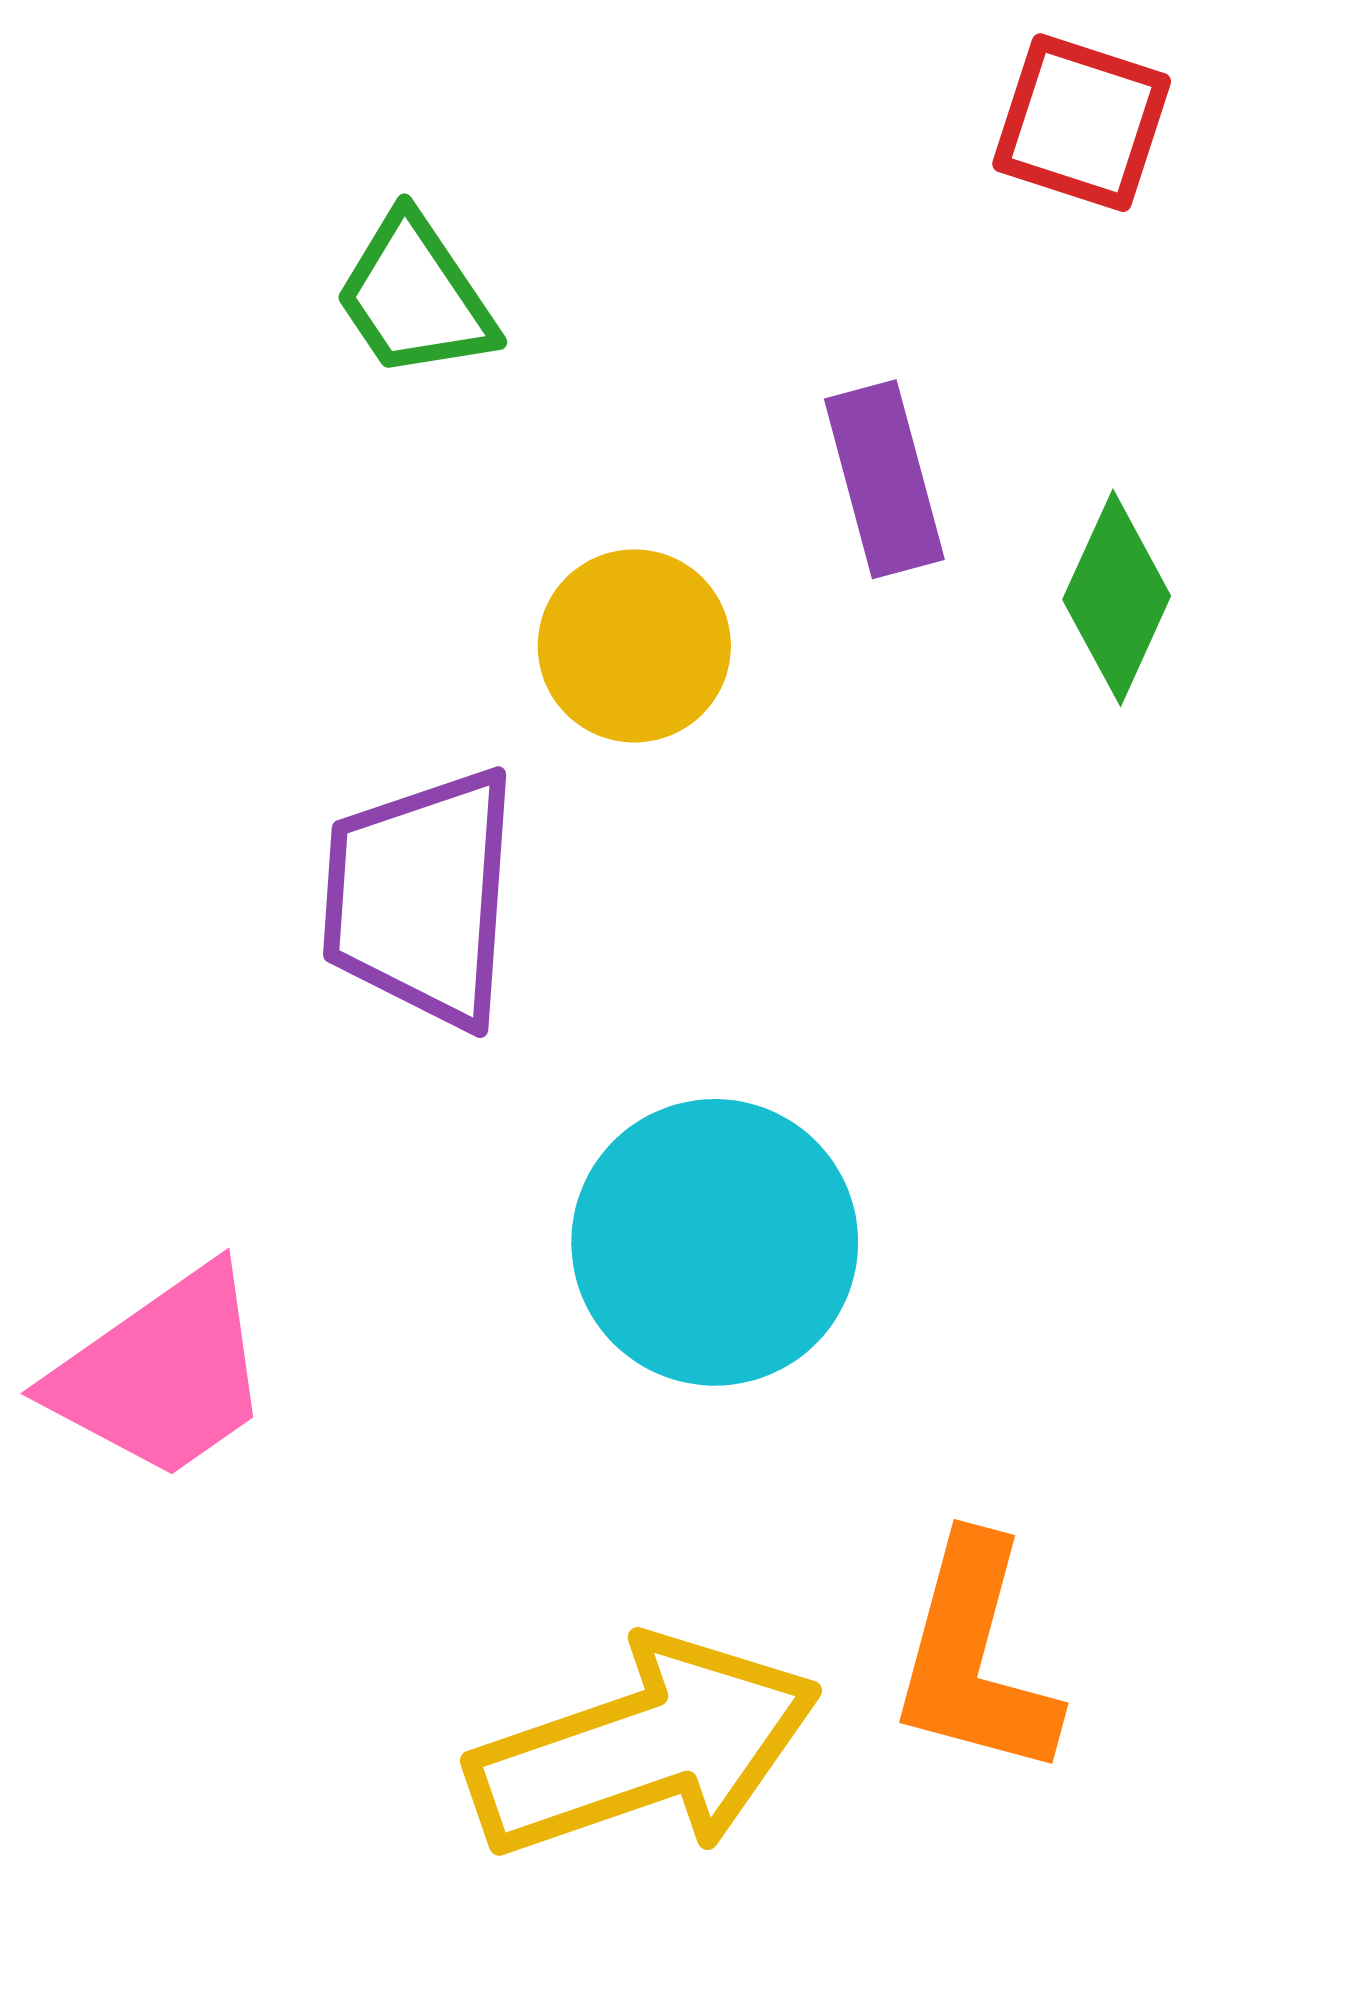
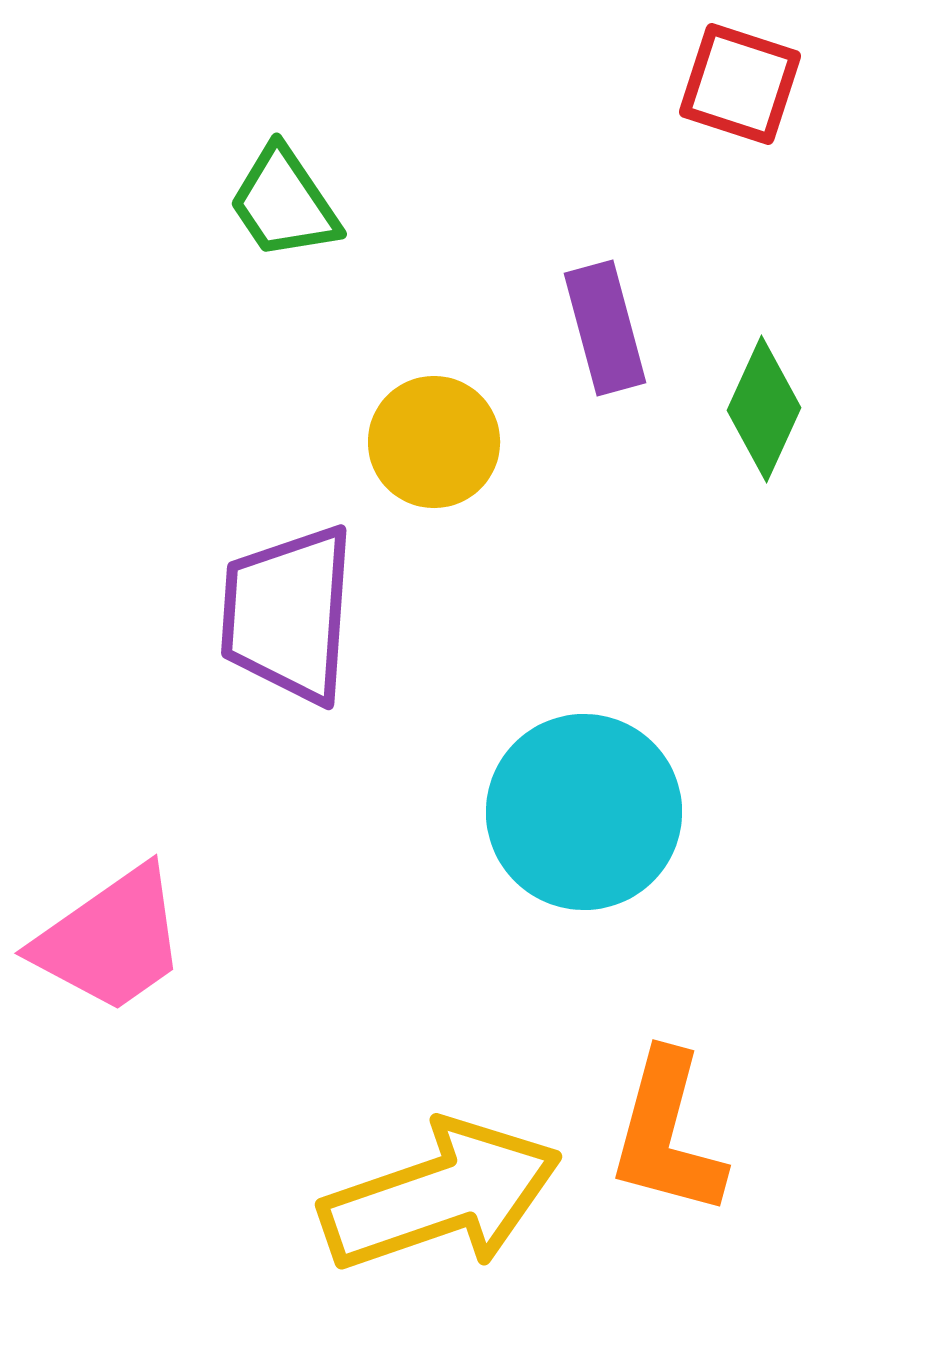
cyan circle: (715, 1242) -> (584, 812), moved

